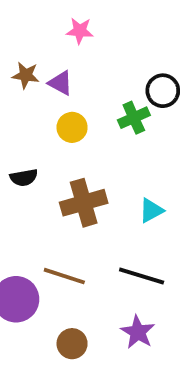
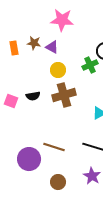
pink star: (80, 31) -> (62, 20), size x1.6
brown cross: (84, 203) -> (64, 95), moved

